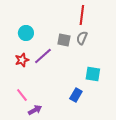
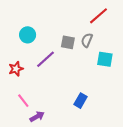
red line: (82, 15) -> (99, 16), moved, turned 42
red star: (22, 60) -> (16, 69), moved
cyan square: (93, 74) -> (105, 59), moved

